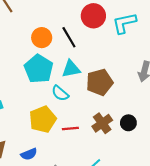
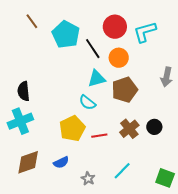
orange circle: (42, 38) -> (119, 58), moved
cyan pentagon: (39, 69) -> (66, 34), moved

